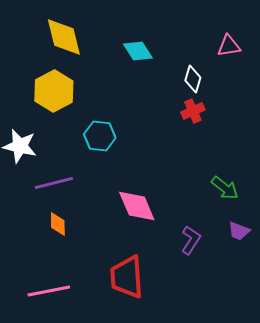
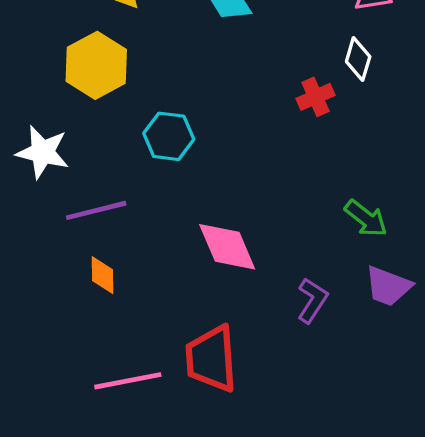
white diamond: (193, 79) -> (358, 59), moved
purple trapezoid: (239, 231) -> (388, 286), size x1.4
pink line: (49, 291) -> (128, 381), moved

